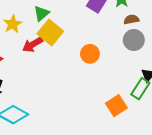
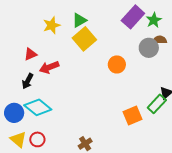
gray circle: (134, 40) -> (149, 48), moved
red arrow: (33, 45) -> (49, 67), moved

